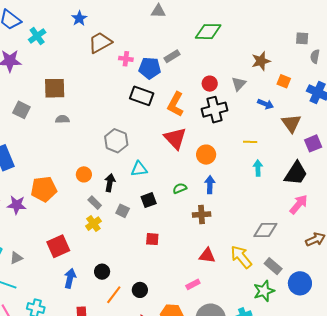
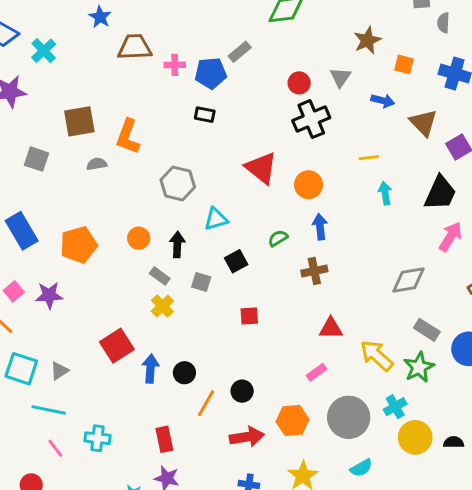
brown trapezoid: (100, 43) -> (135, 47), turned 35
black rectangle: (142, 96) -> (205, 115), size x0.6
orange L-shape: (176, 104) -> (128, 137), moved
orange pentagon: (44, 189) -> (79, 245), moved
yellow arrow: (241, 257) -> (377, 355), moved
blue arrow: (70, 278) -> (150, 369), moved

